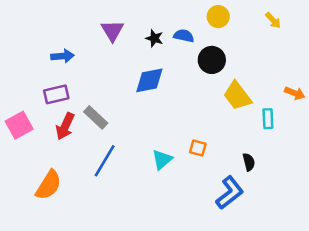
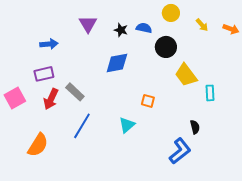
yellow arrow: (273, 20) -> (202, 25), moved
orange arrow: (295, 93) -> (231, 29), moved
orange square: (198, 148) -> (148, 101), moved

